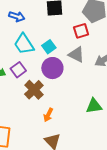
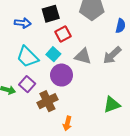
blue arrow: (17, 16) -> (23, 23), moved
red square: (81, 31) -> (63, 34), moved
brown cross: (34, 90) -> (47, 101), turned 30

